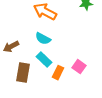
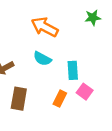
cyan rectangle: (44, 60) -> (73, 70), moved, turned 42

